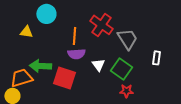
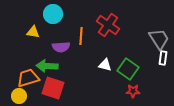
gray trapezoid: (127, 39) -> (159, 39), moved
purple semicircle: (76, 54) -> (61, 47), moved
white triangle: (98, 65) -> (105, 65), turned -40
red square: (64, 78) -> (53, 88), moved

